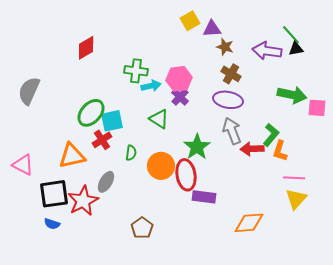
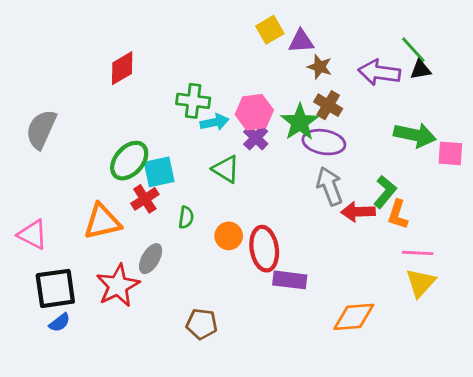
green star: (197, 147) -> (300, 122), moved
orange circle: (161, 166) -> (229, 236), size x0.7
black square: (54, 194) -> (55, 288), moved
blue semicircle: (52, 224) -> (60, 323), moved, turned -56
brown pentagon: (142, 228) -> (202, 324), turned -30

